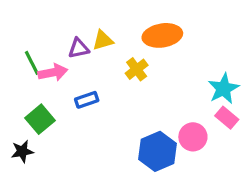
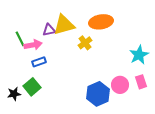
yellow triangle: (103, 40) -> (64, 25), size x1.6
blue rectangle: (87, 100) -> (39, 62), moved
pink rectangle: (227, 118) -> (141, 82), moved, turned 32
green square: (40, 119) -> (32, 87), moved

